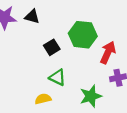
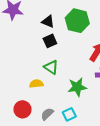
black triangle: (32, 17) -> (48, 22), moved
green hexagon: (83, 35) -> (77, 21), moved

